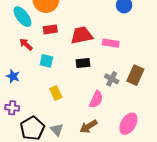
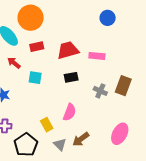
yellow rectangle: (56, 93) -> (47, 125), moved
pink semicircle: (96, 99) -> (70, 112), moved
gray triangle: (57, 130) -> (60, 144), moved

